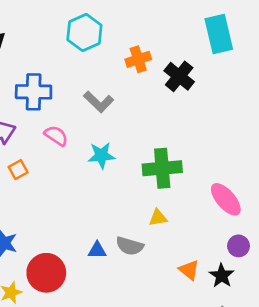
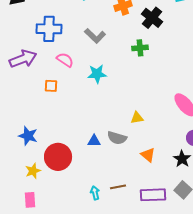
green cross: (162, 168) -> (140, 48), moved, size x0.6
orange square: (18, 170) -> (51, 86), moved, turned 32
orange triangle: (189, 270) -> (148, 155), moved

